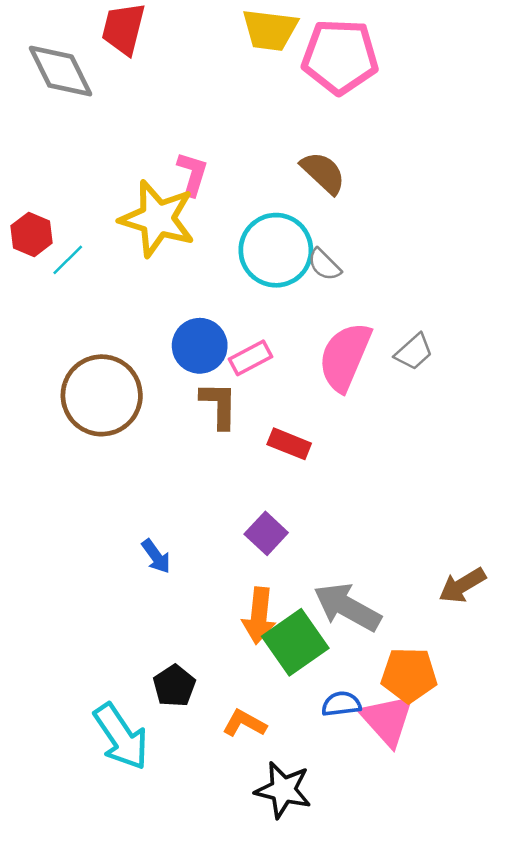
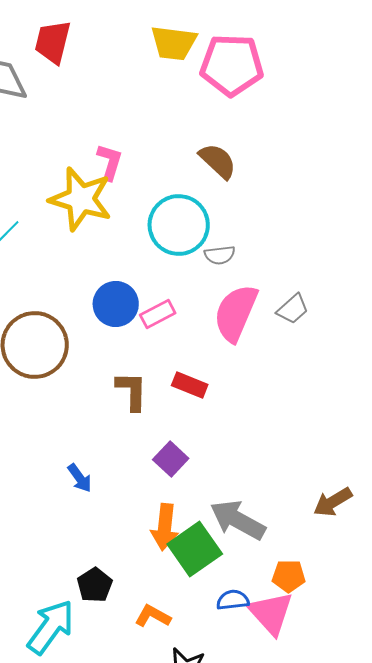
gray semicircle: (324, 265) -> (220, 255), moved, turned -52
brown L-shape: (219, 405) -> (132, 391), moved
orange pentagon: (409, 675) -> (289, 576), size x0.7
cyan arrow: (121, 737) -> (51, 627), turned -110

